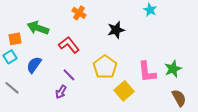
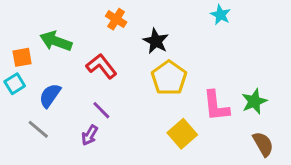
black star: (116, 30) -> (156, 41), moved, turned -30
yellow pentagon: (105, 67) -> (169, 78), moved
gray line: (12, 88) -> (38, 129), moved

